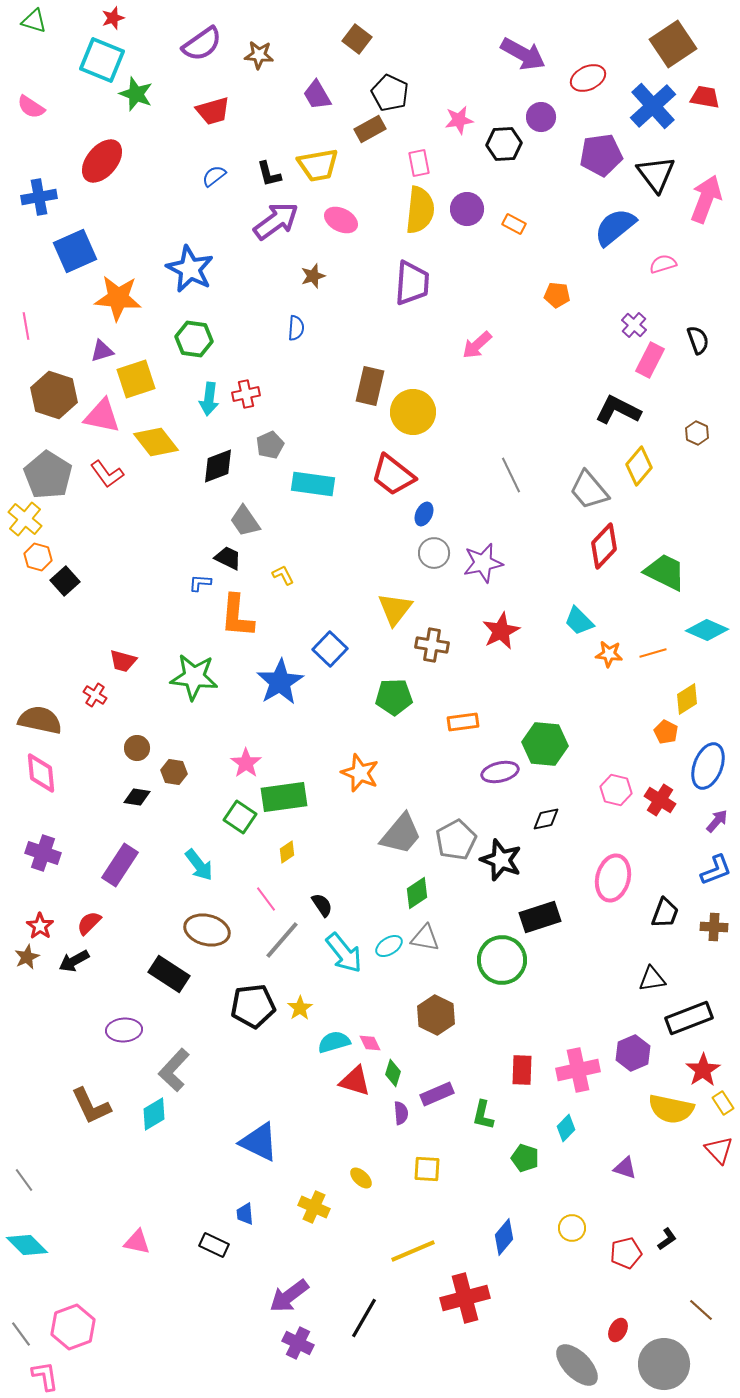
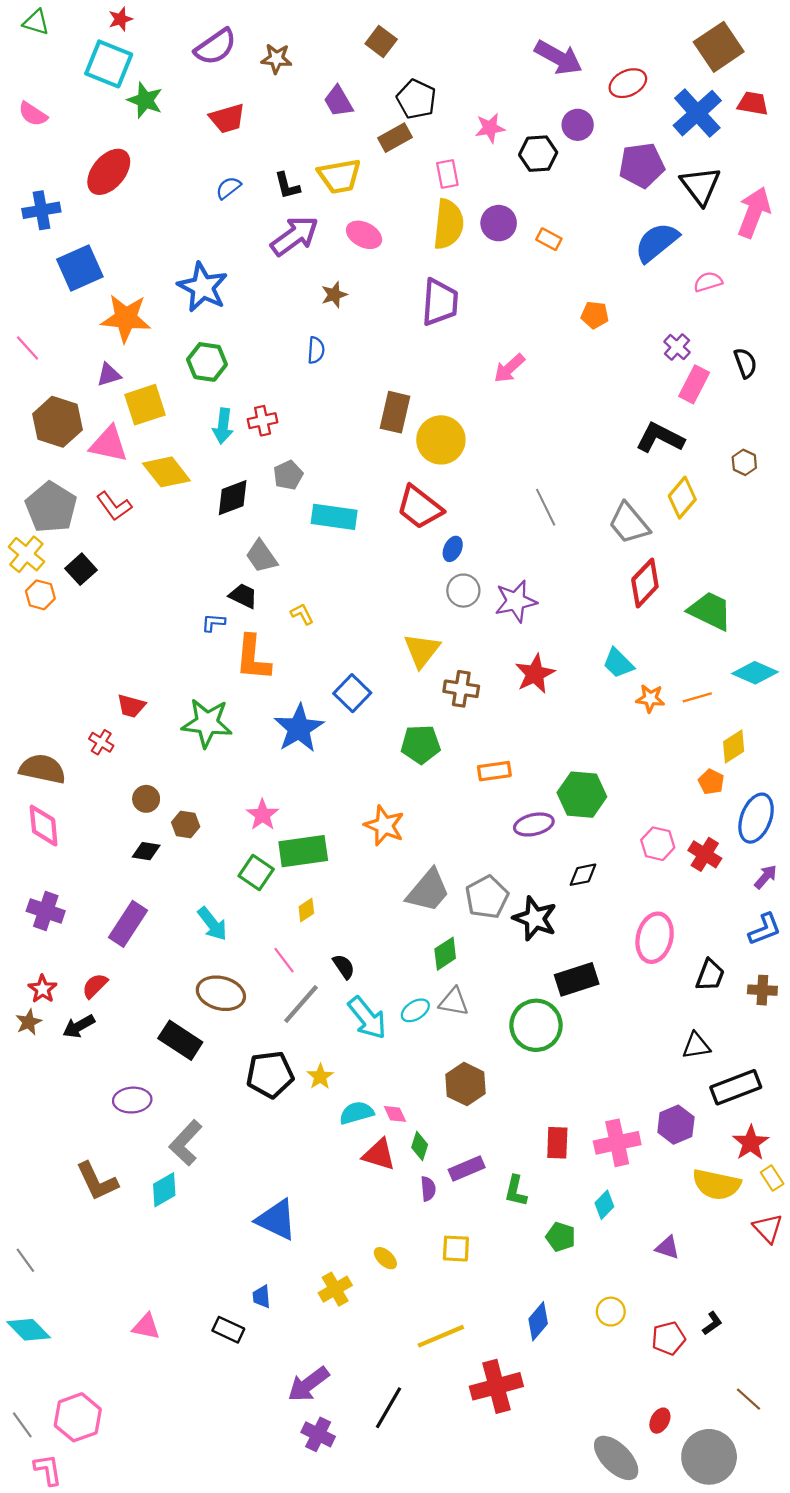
pink line: (26, 326) -> (28, 348), turned -32
black square: (65, 581) -> (81, 569), moved
yellow cross: (314, 1207) -> (335, 1289), turned 36

